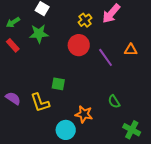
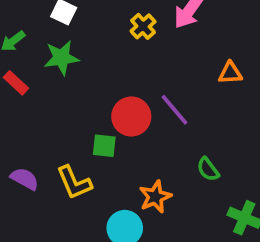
red circle: (79, 45) -> (131, 116), moved
purple line: (106, 57) -> (175, 110), moved
orange star: (84, 114) -> (155, 197), turned -30

